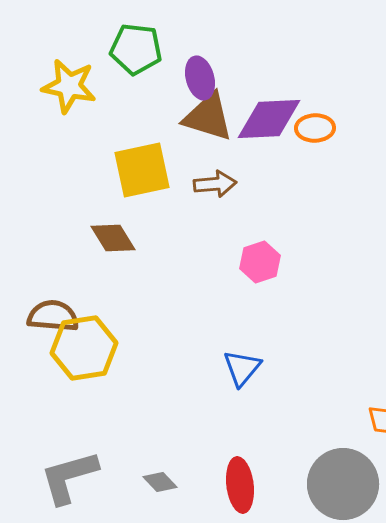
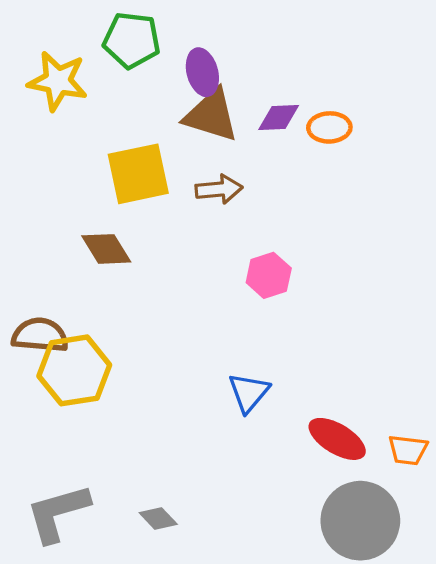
purple diamond: (269, 119) -> (279, 117), size x0.6
red ellipse: (240, 485) -> (337, 439), moved, turned -52

